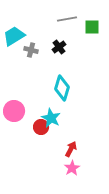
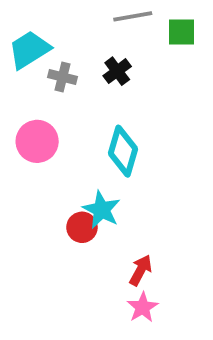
pink circle: (14, 111) -> (37, 141), moved

